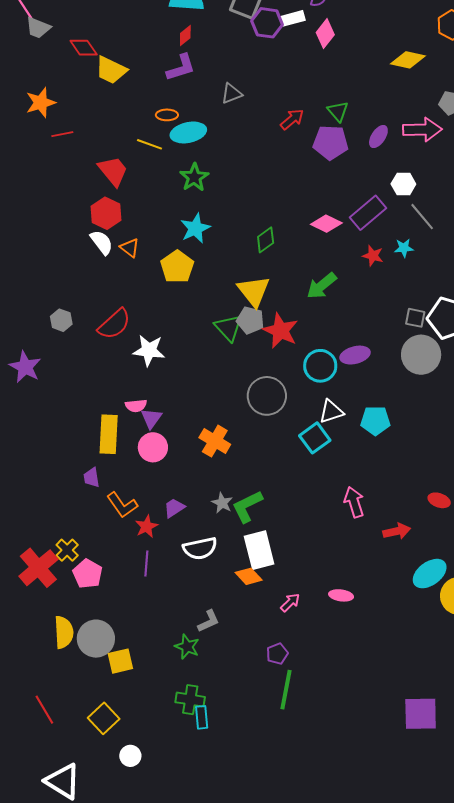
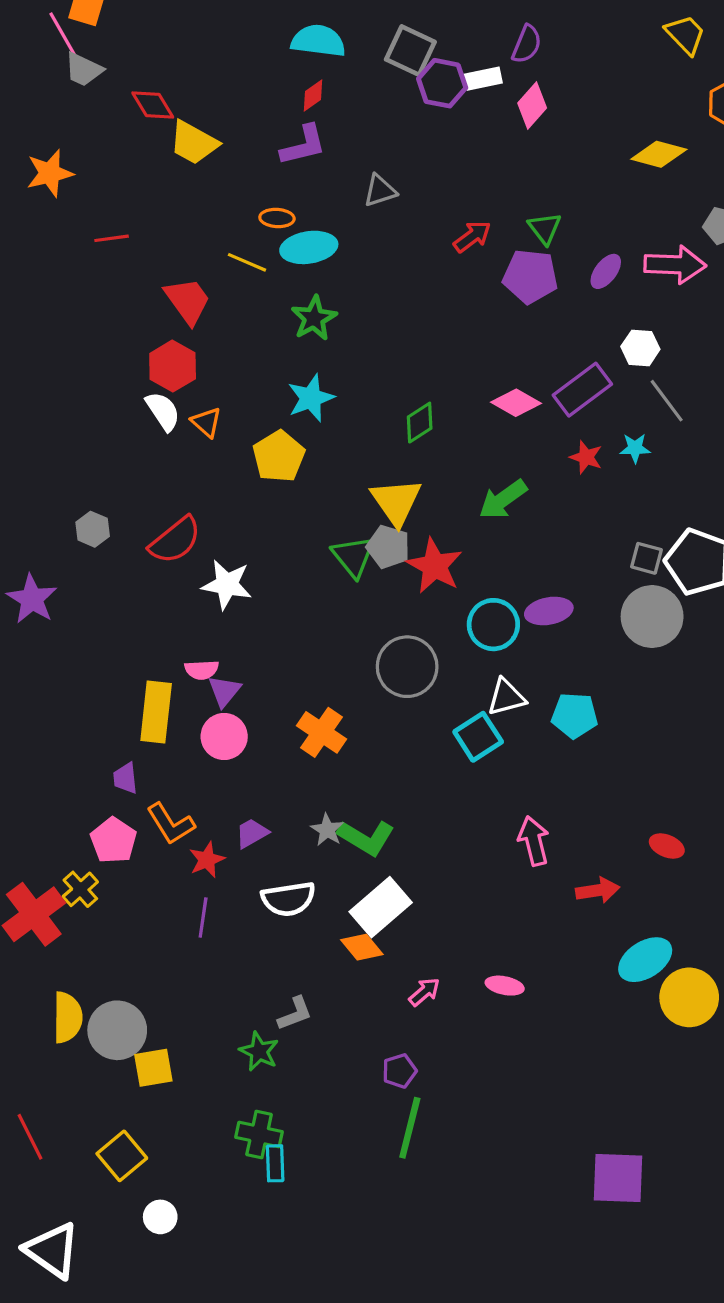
orange star: (41, 103) -> (50, 173), moved
green L-shape: (247, 506) -> (366, 838), turned -126
white rectangle: (259, 550) -> (381, 907), turned 60
pink pentagon: (88, 574) -> (114, 840), moved

